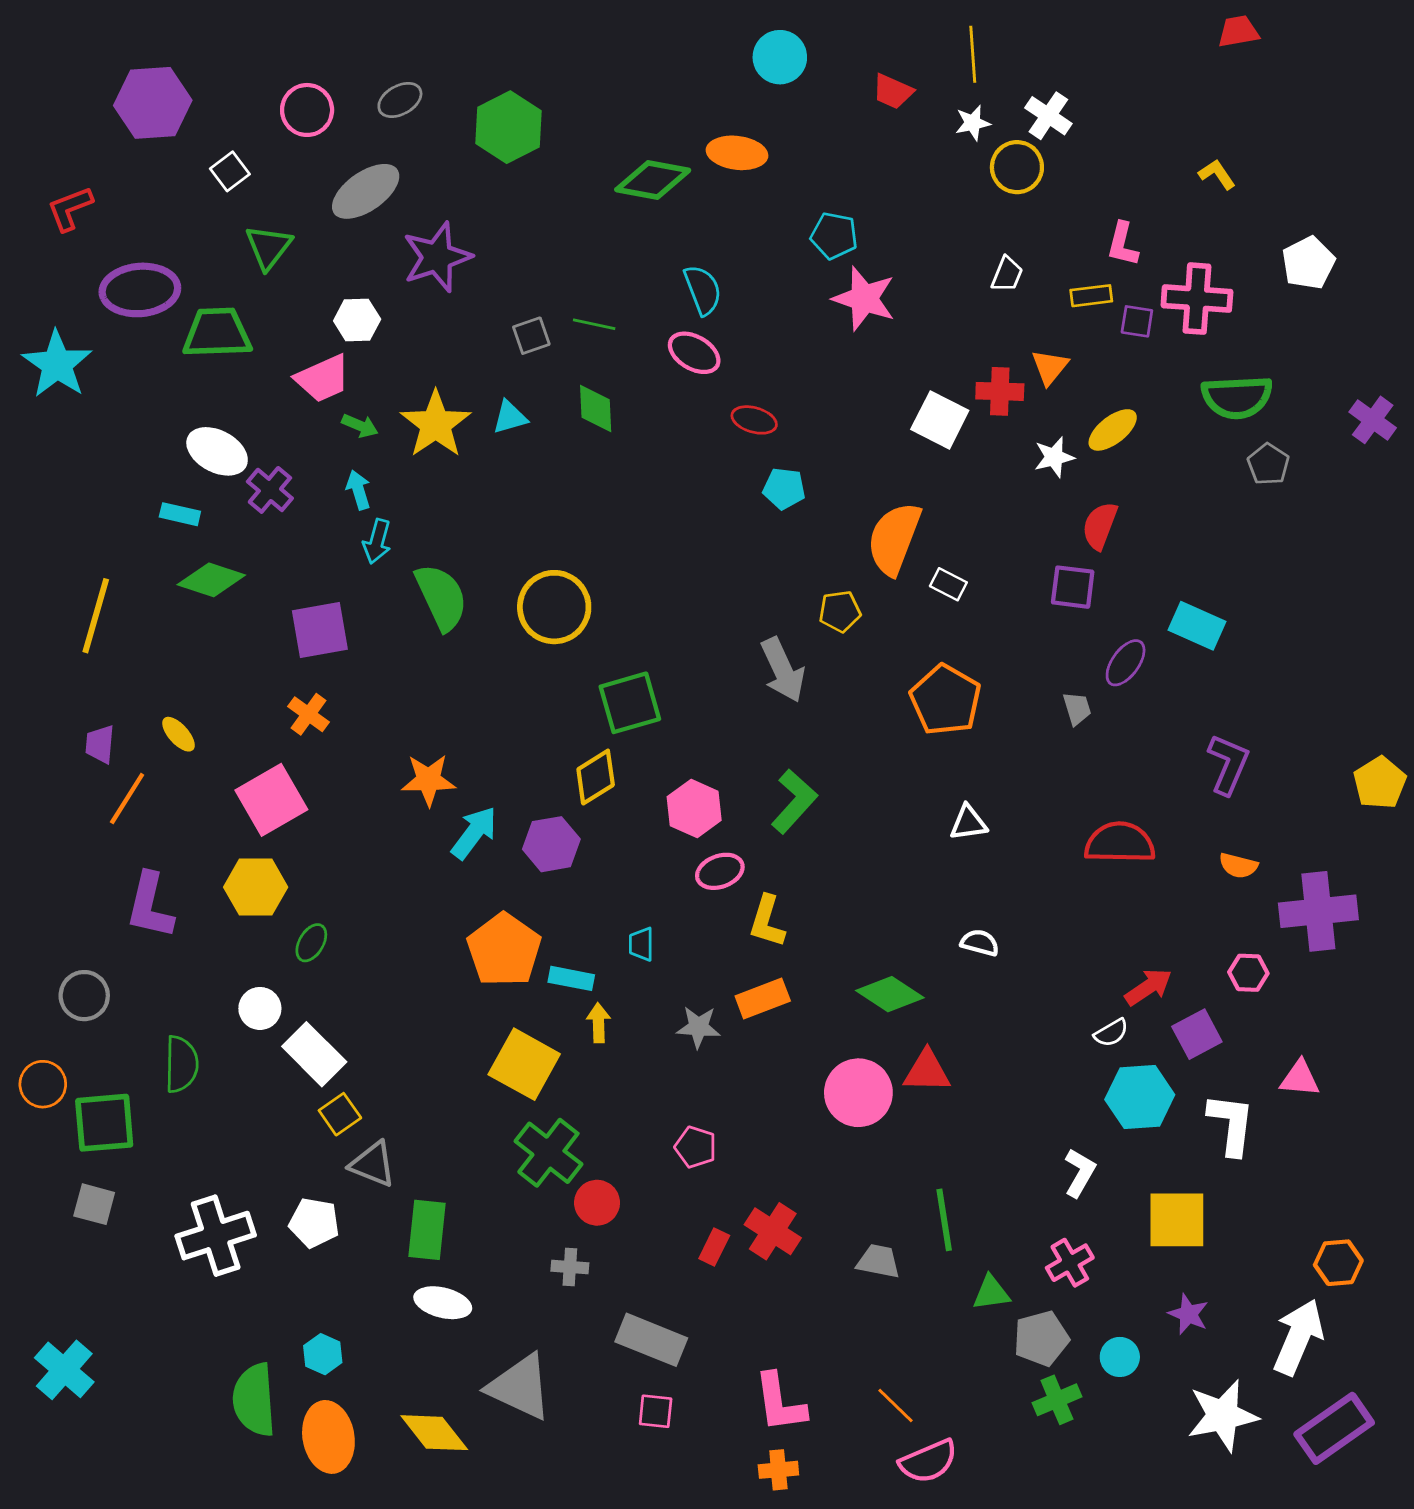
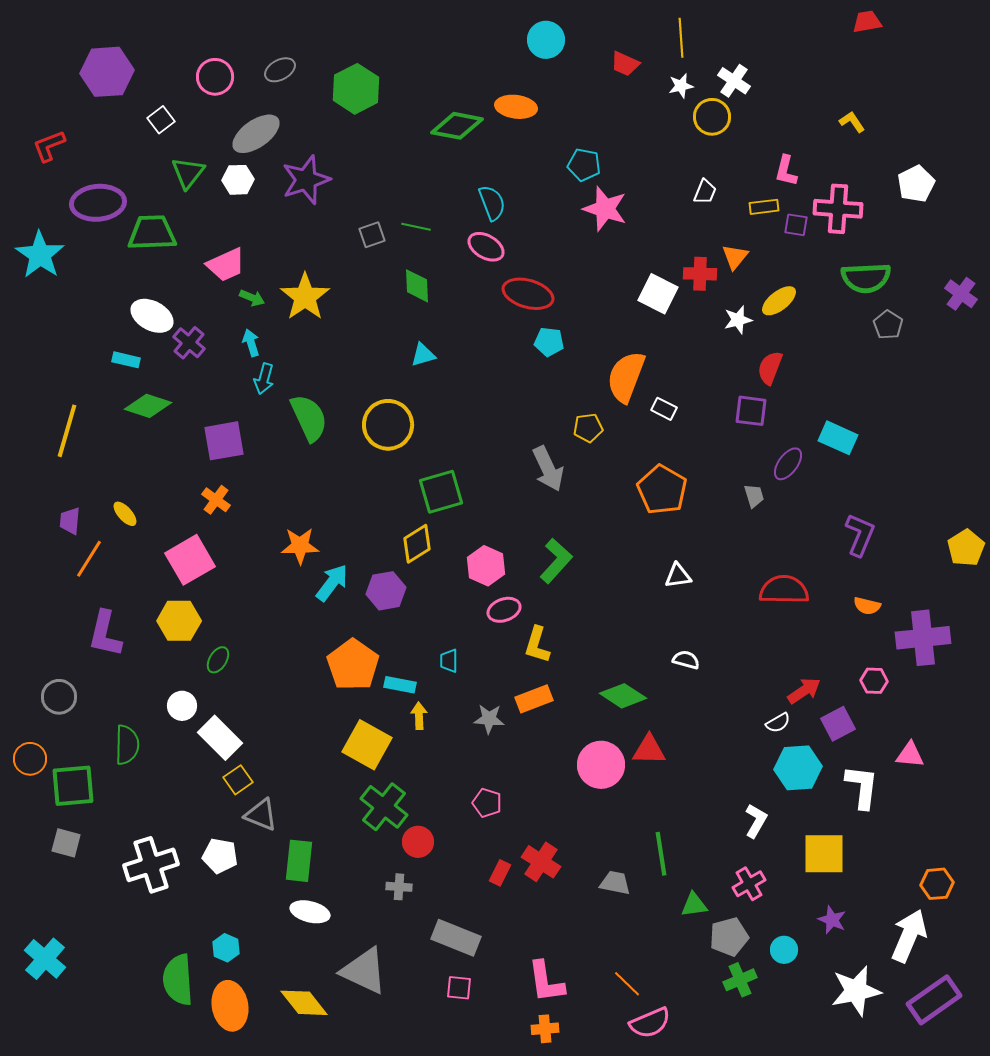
white hexagon: (357, 320) -> (238, 180), moved
cyan triangle: (510, 417) -> (423, 355), moved
red ellipse: (754, 420) -> (528, 294), size x1.6

